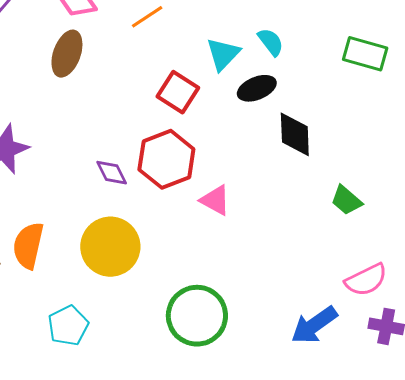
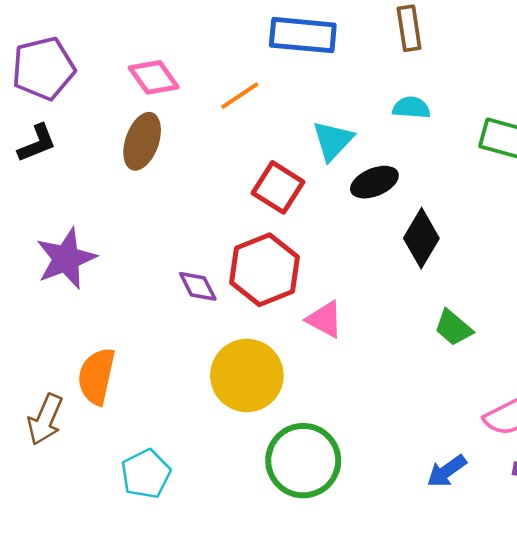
cyan semicircle: (271, 42) -> (411, 108), moved, turned -48
black diamond: (295, 134) -> (421, 238), turned 33
green trapezoid: (346, 200) -> (453, 328), moved
yellow circle: (110, 247) -> (247, 375), moved
blue arrow: (314, 325) -> (447, 471), size x0.7

